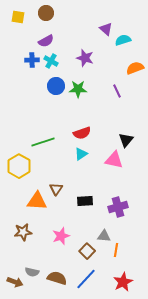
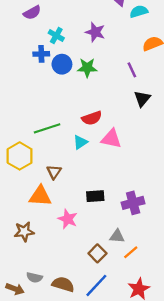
purple semicircle: (46, 41) -> (32, 13), moved
blue cross: (32, 60) -> (41, 54), moved
black triangle: (126, 140) -> (142, 99), moved
cyan triangle: (81, 154) -> (80, 142), moved
pink triangle: (114, 160) -> (111, 139), moved
brown triangle: (56, 189) -> (54, 172), moved
pink star: (61, 236) -> (68, 219), moved, turned -30
orange line: (116, 250) -> (131, 252), turned 40

